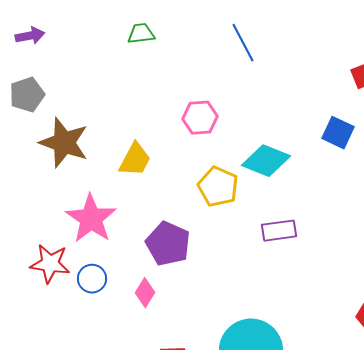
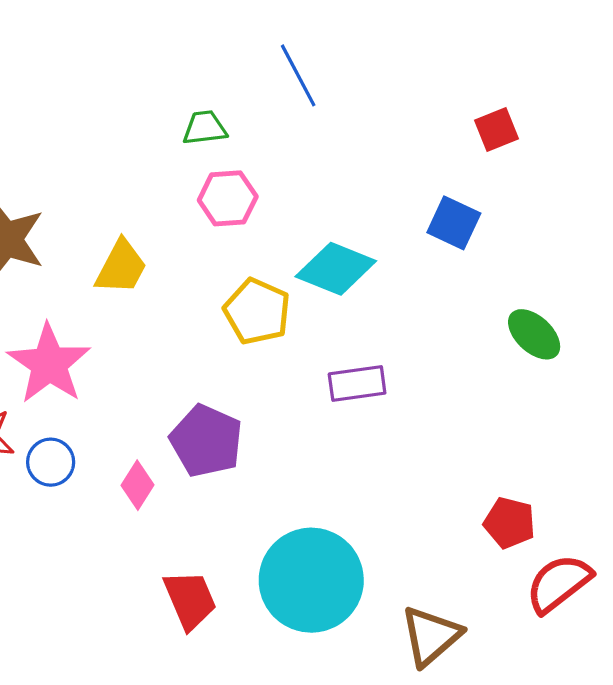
green trapezoid: (141, 34) -> (205, 128), moved
purple pentagon: (168, 244) -> (206, 441), moved

